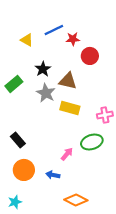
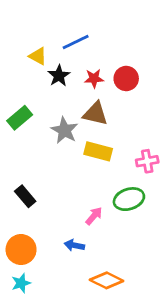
red star: (73, 39) -> (94, 78), moved
black star: (43, 69) -> (59, 76), moved
orange circle: (24, 170) -> (21, 250), moved

